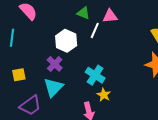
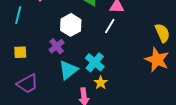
white line: (95, 30) -> (110, 26), moved
cyan triangle: (53, 87) -> (68, 70), moved

